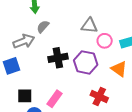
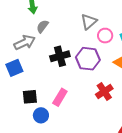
gray triangle: (89, 26) -> (89, 22), turned -42
red cross: (99, 97) -> (104, 92), turned 36

